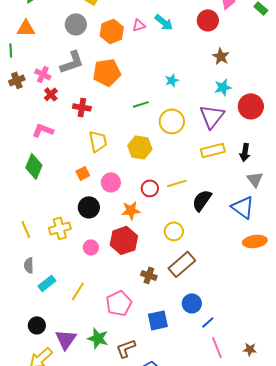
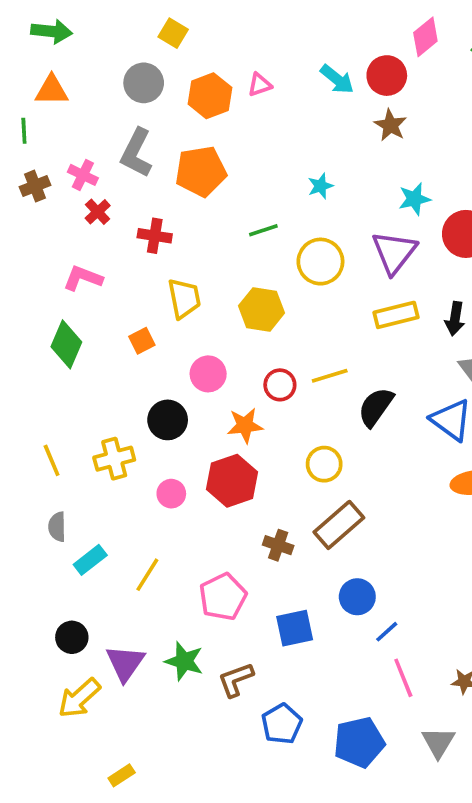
cyan arrow: (164, 22) -> (337, 79), moved
brown star: (221, 56) -> (390, 125), moved
gray L-shape: (72, 62) -> (136, 153), turned 136
orange square: (83, 173) -> (142, 341), moved

